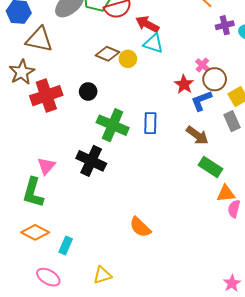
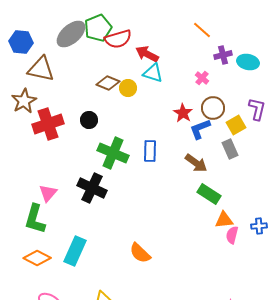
pink cross: (202, 65) -> (202, 78), moved
cyan rectangle: (66, 246) -> (75, 251), moved, size x1.6

